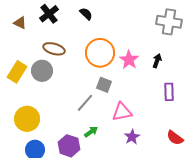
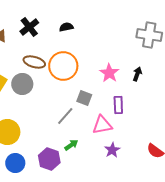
black semicircle: (86, 14) -> (66, 27), turned -56
orange circle: (100, 53) -> (63, 66), moved
purple rectangle: (169, 92) -> (118, 105), moved

